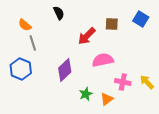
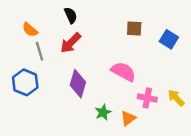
blue square: (141, 19) -> (169, 39), moved
red arrow: (87, 36) -> (71, 43), moved
pink semicircle: (103, 60) -> (123, 72), turned 40
purple diamond: (65, 70) -> (78, 84), turned -30

